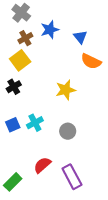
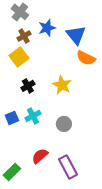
blue triangle: (80, 37) -> (76, 35), size x1.5
black cross: (14, 87) -> (28, 86), moved
yellow star: (66, 90) -> (62, 85), turned -30

